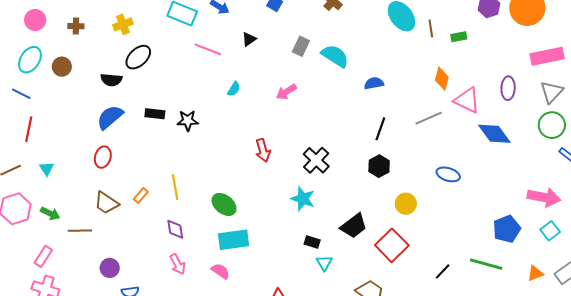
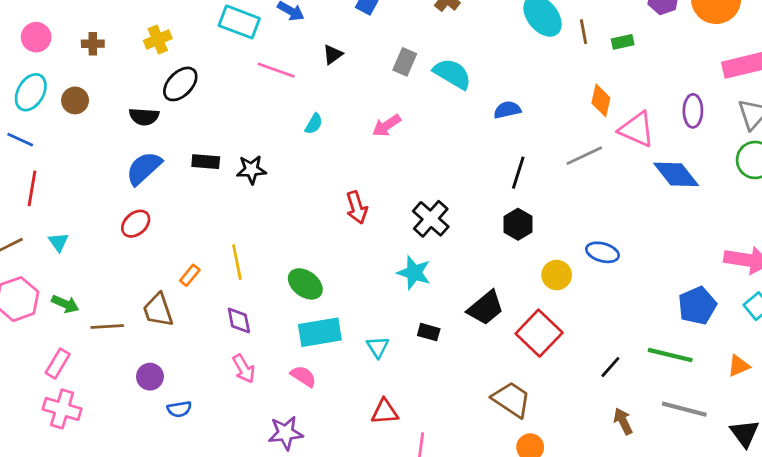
red ellipse: (103, 157) -> (136, 224), turned 35
blue ellipse: (448, 174) -> (602, 252), moved
brown trapezoid: (106, 203) -> (158, 310), moved, turned 40
cyan triangle: (324, 263) -> (378, 347), moved

